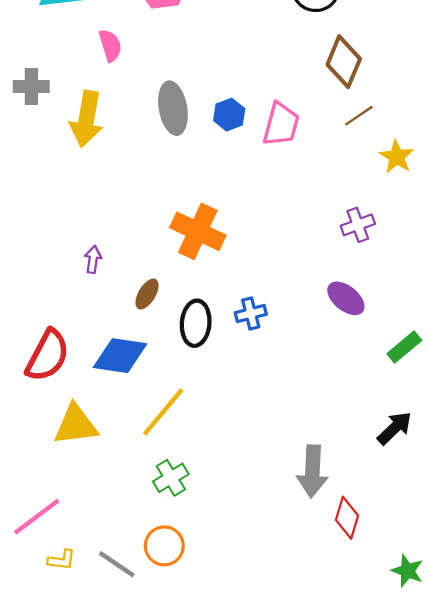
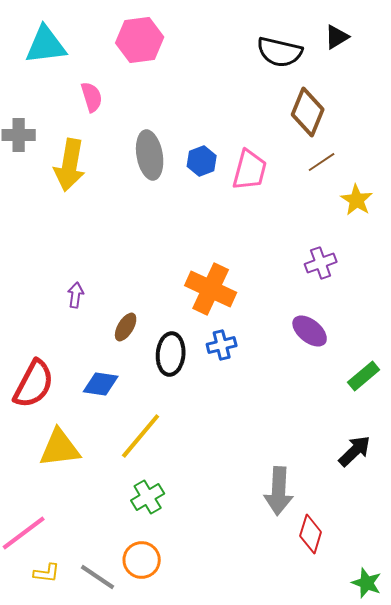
orange cross: (198, 231) -> (211, 289), moved
blue diamond: (120, 356) -> (101, 384), size x0.7

